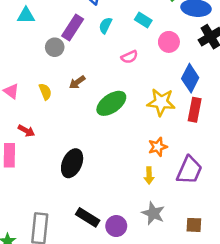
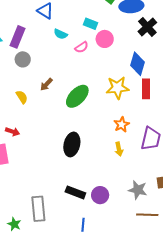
cyan semicircle: (105, 25) -> (61, 34), turned -80
purple rectangle: (73, 27) -> (18, 37), moved
pink circle: (169, 42) -> (105, 39), moved
pink semicircle: (129, 57) -> (82, 47), moved
black ellipse: (72, 163) -> (72, 144), moved
gray star: (153, 213) -> (138, 190), moved

